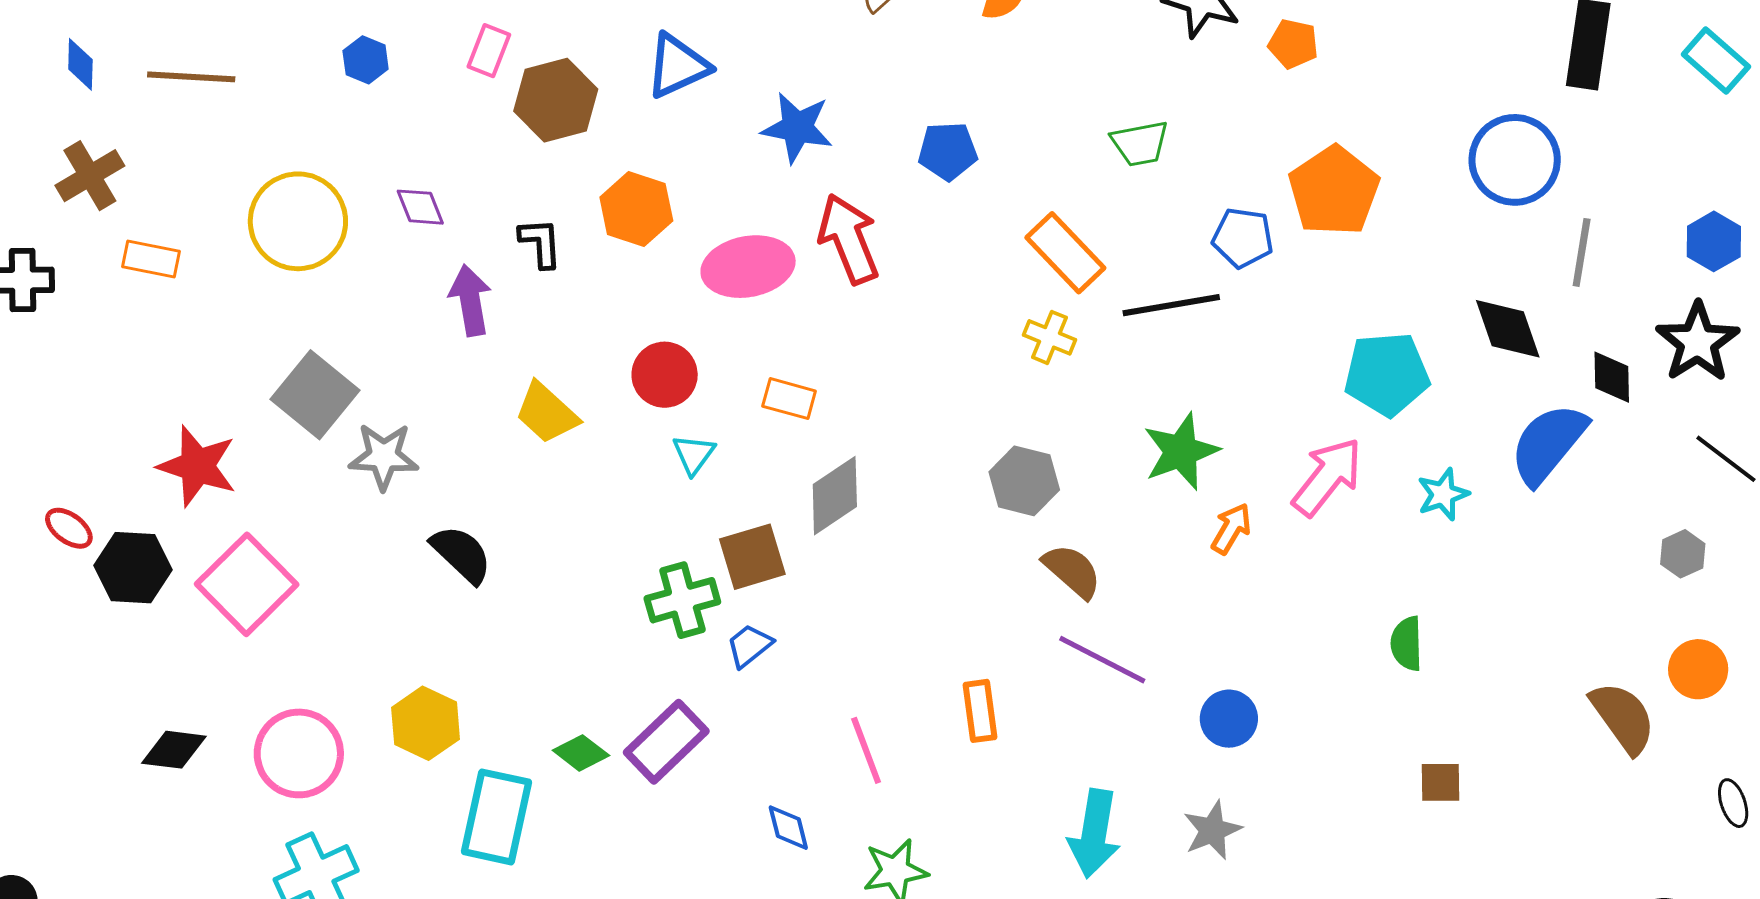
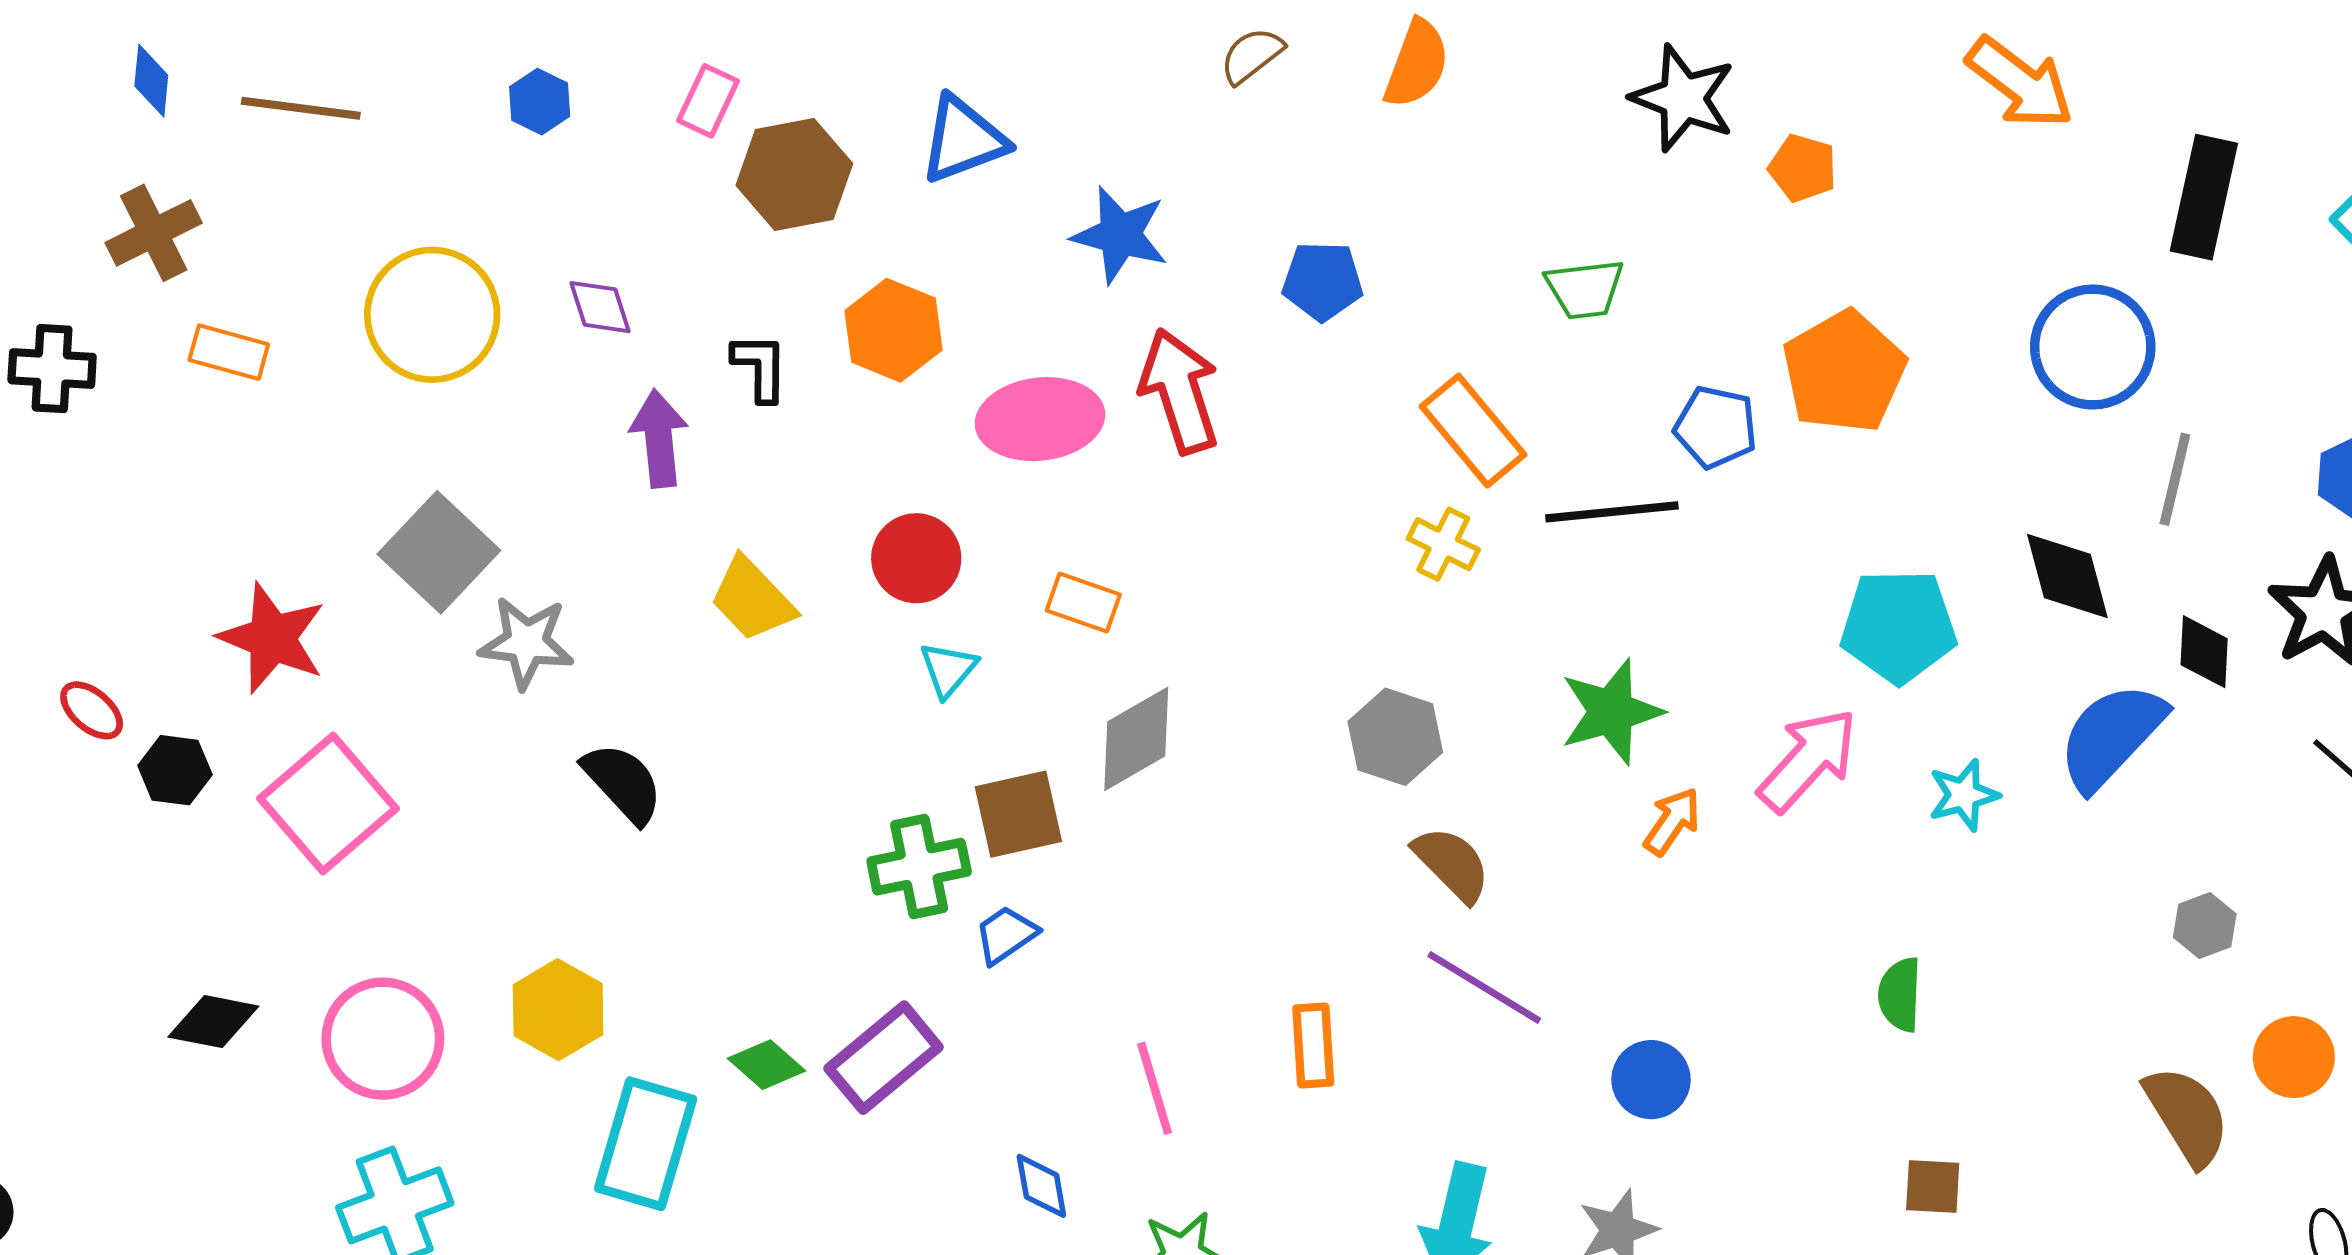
gray hexagon: (1683, 554) -> (2205, 926), moved
black hexagon: (133, 568) -> (175, 770), size x0.7

